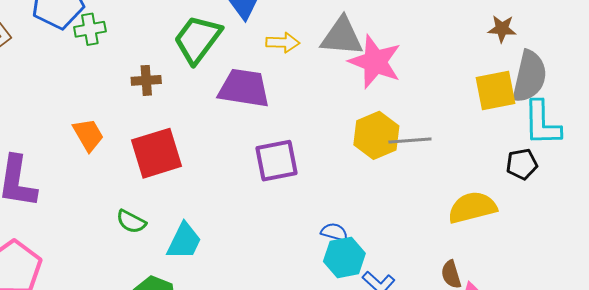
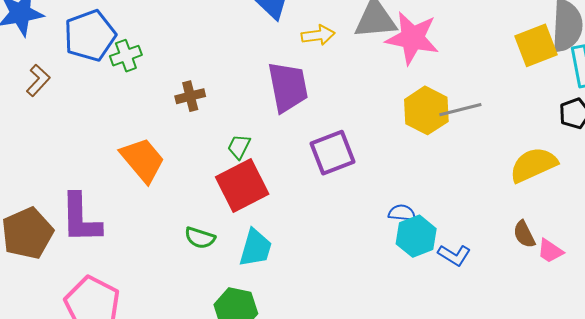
green trapezoid: (198, 39) -> (239, 147), moved, size x0.5
purple trapezoid: (244, 88) -> (288, 87), turned 80
orange trapezoid: (88, 135) -> (143, 160), size x1.4
red square: (157, 153) -> (242, 186), moved

